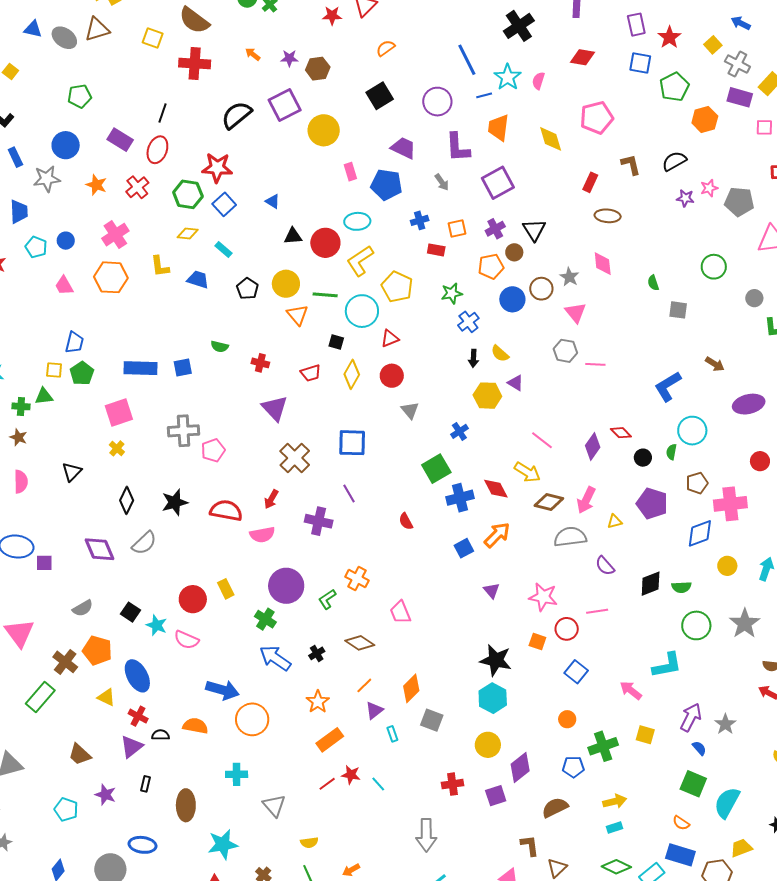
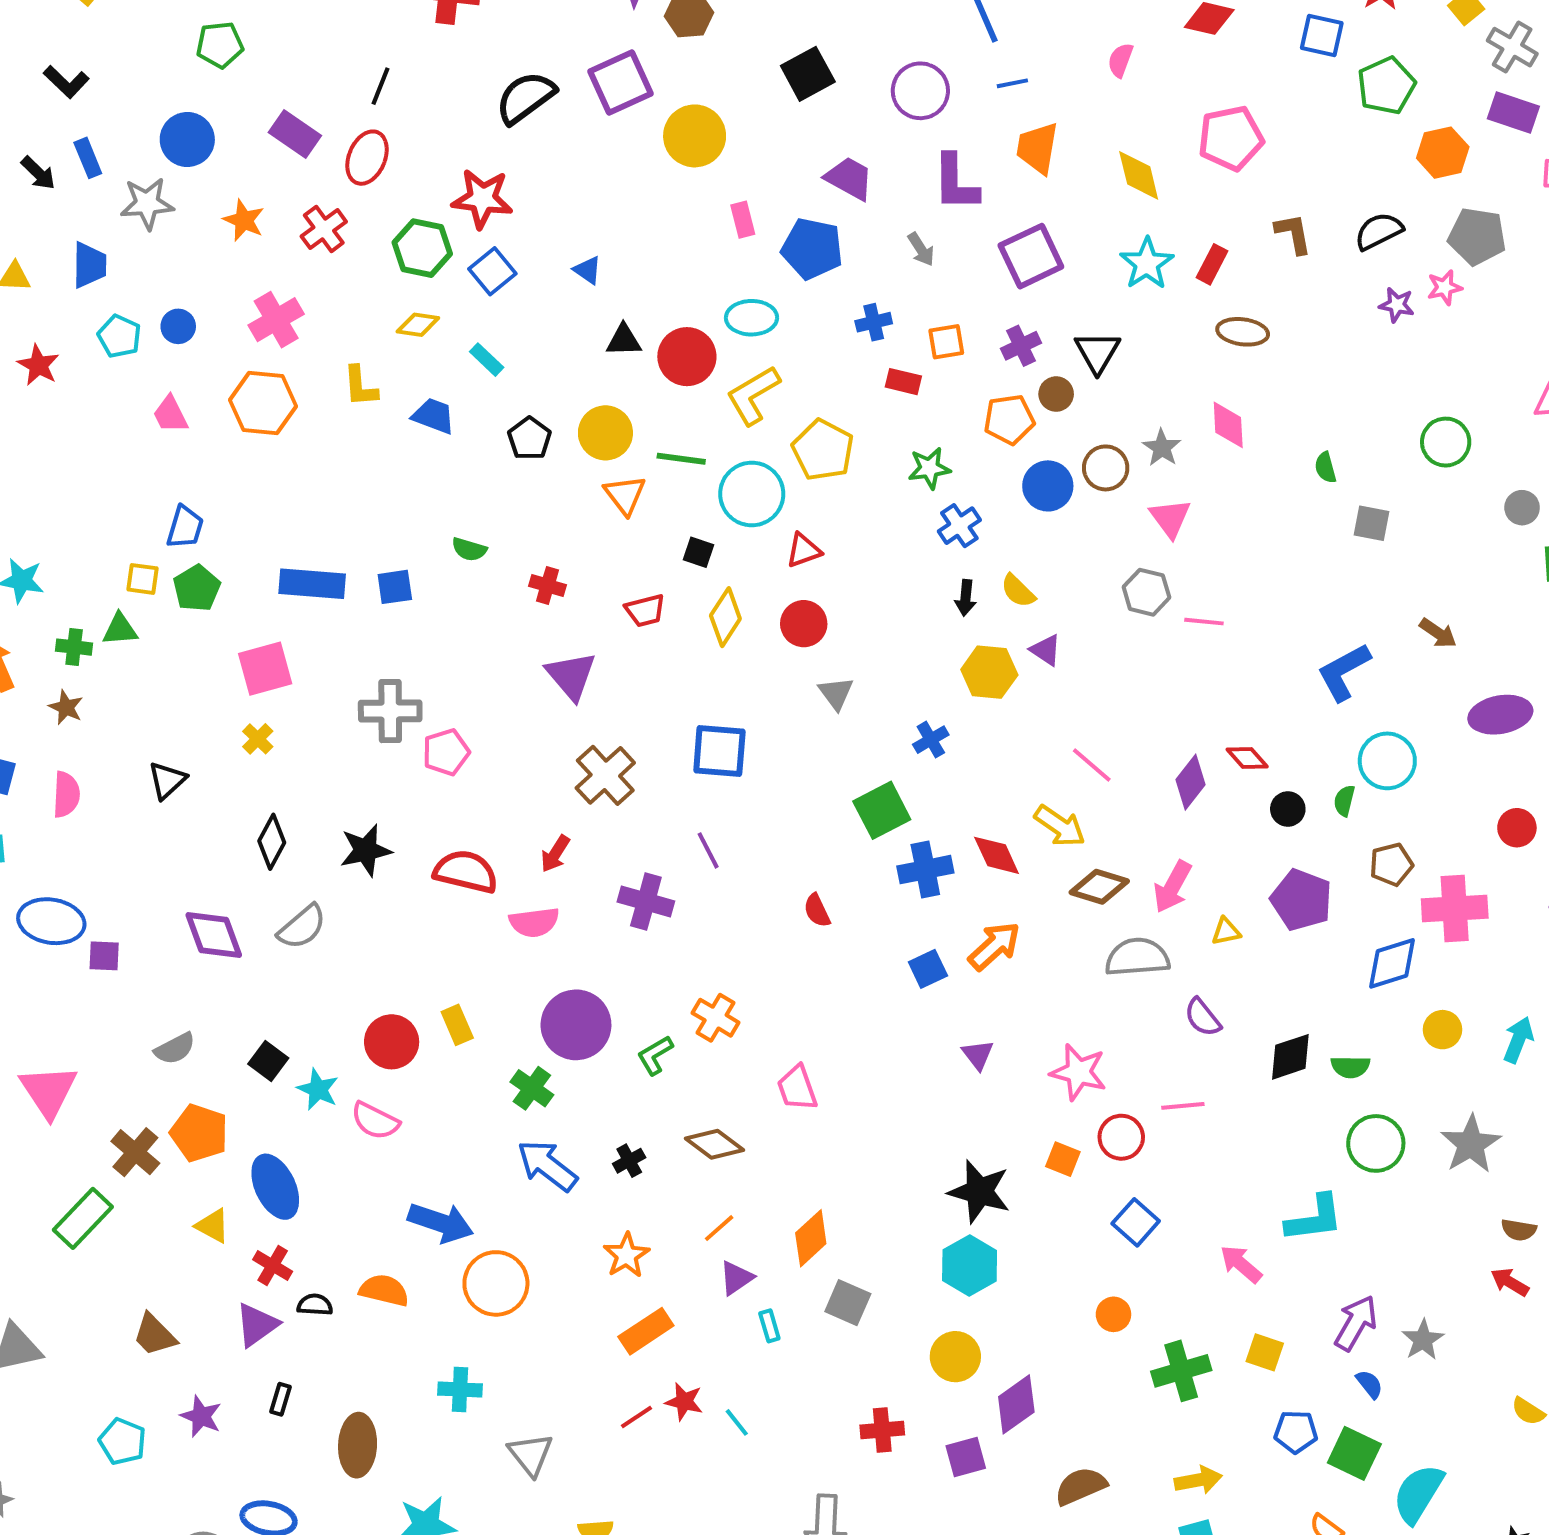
cyan star: (508, 77) -> (1147, 264), moved
gray pentagon: (739, 202) -> (1477, 236), moved
blue pentagon: (573, 767) -> (1296, 1432), moved

